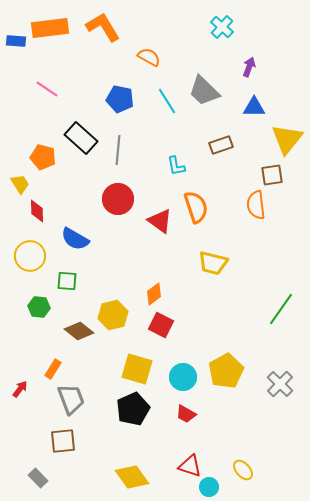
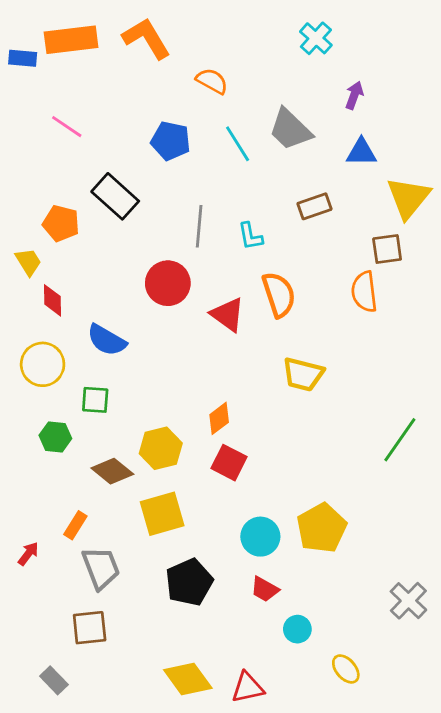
gray line: (118, 150) -> (199, 226), moved
yellow square: (137, 369) -> (162, 514), moved, turned -32
gray cross: (280, 384) -> (408, 601), moved
red triangle: (190, 466) -> (248, 687), moved, turned -30
cyan circle: (209, 487) -> (297, 629), moved

